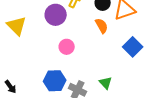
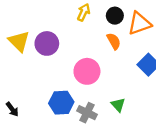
purple circle: (56, 15) -> (47, 43), moved
pink circle: (67, 47) -> (87, 71), moved, size x1.5

